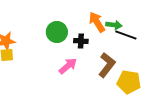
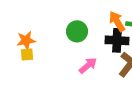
black cross: (81, 41) -> (117, 40), moved, size x1.6

